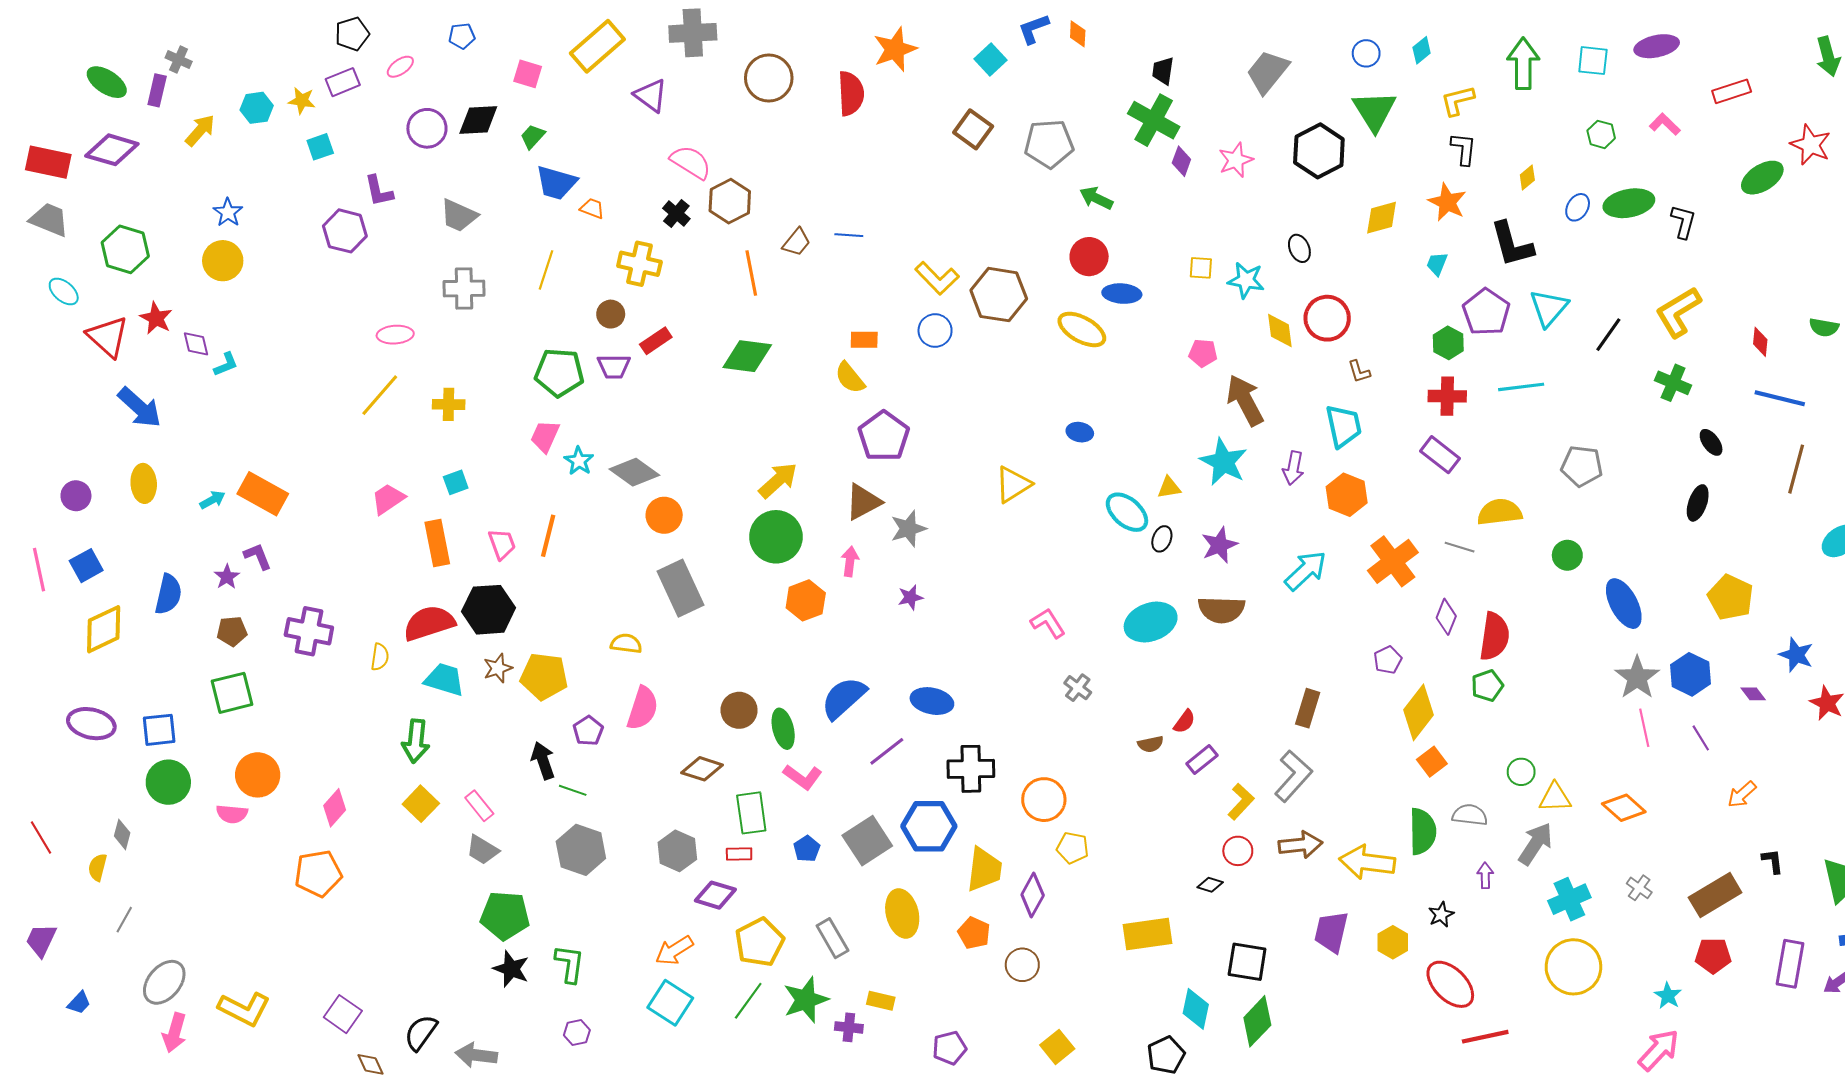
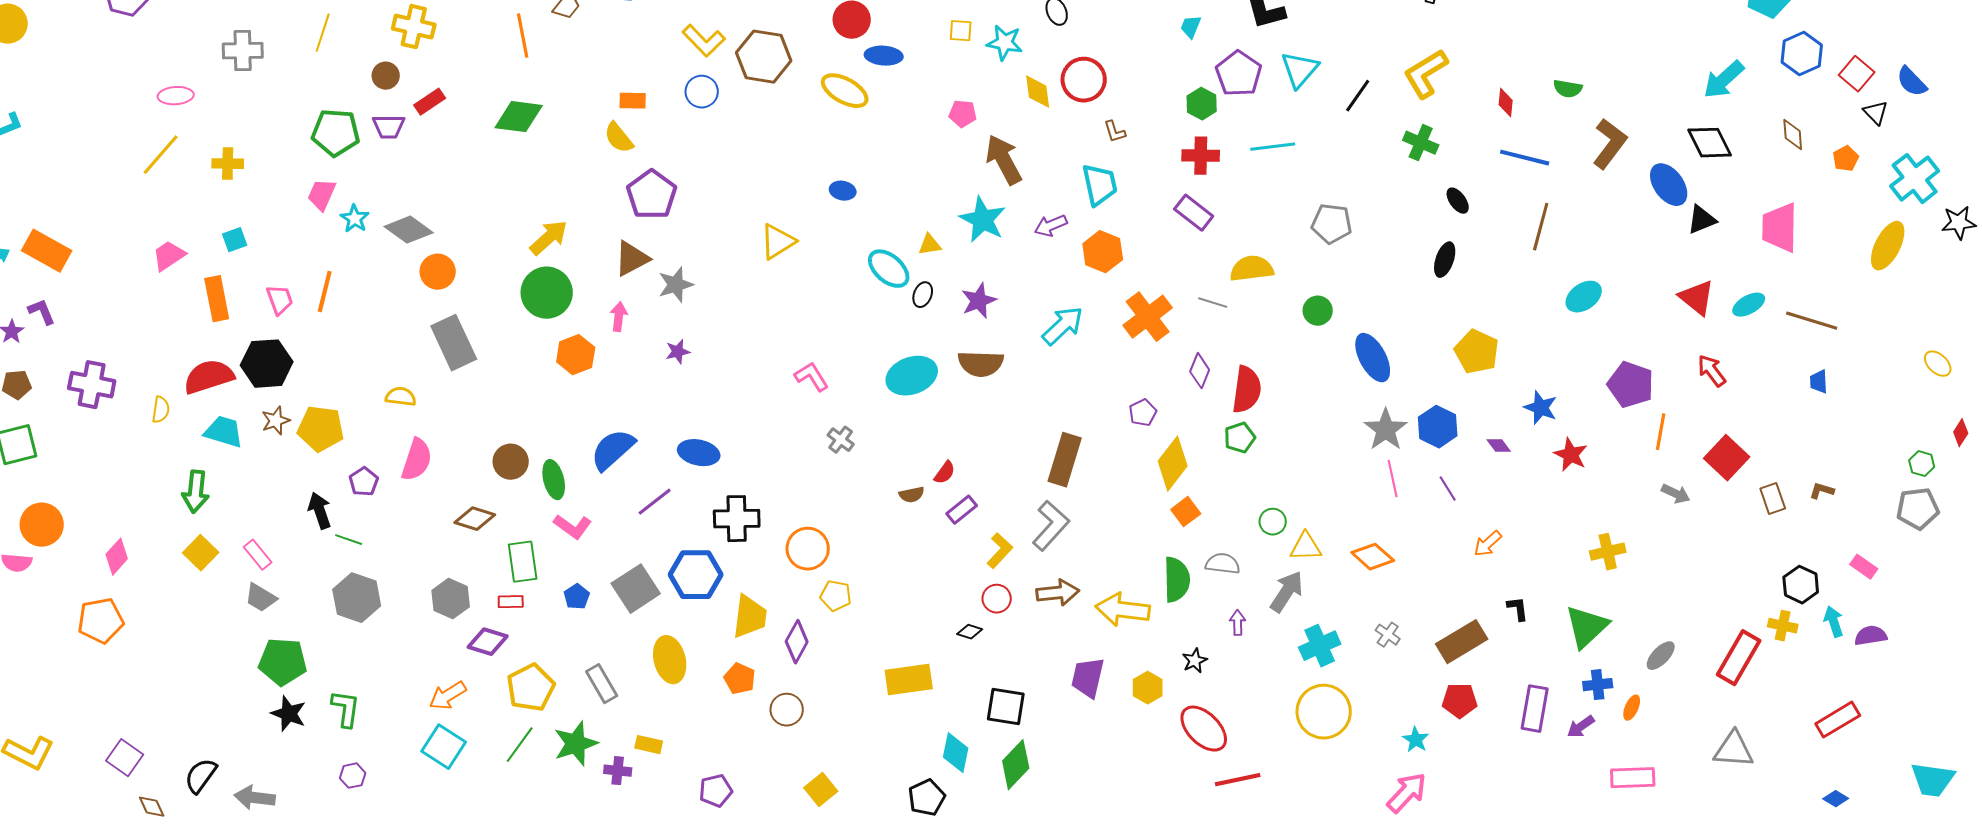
purple arrow: (1293, 468) -> (1051, 226), turned 56
brown rectangle: (1308, 708) -> (1065, 460), size x1.4

